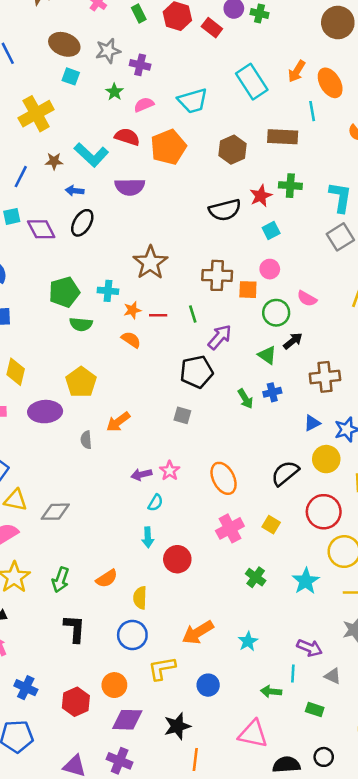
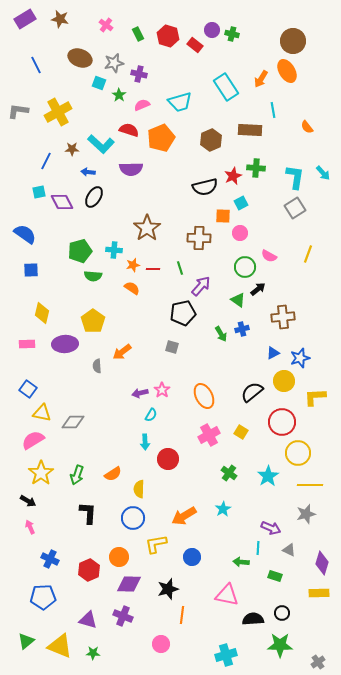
cyan square: (71, 76) -> (99, 83), moved
orange ellipse: (330, 83) -> (287, 71), moved
orange square: (248, 290) -> (223, 216), moved
cyan star: (248, 641) -> (223, 509), moved

